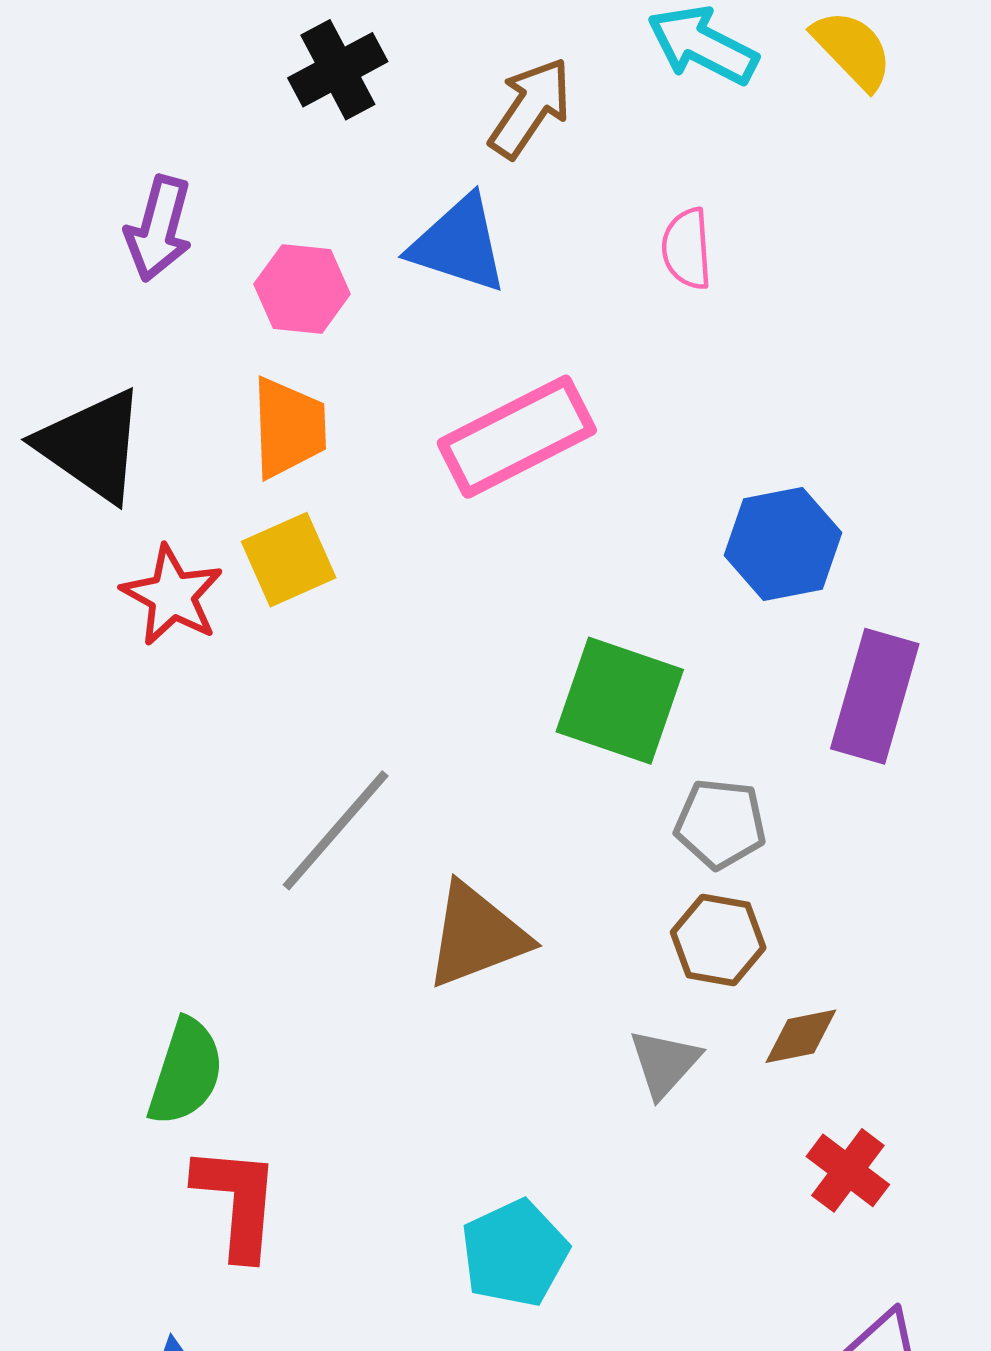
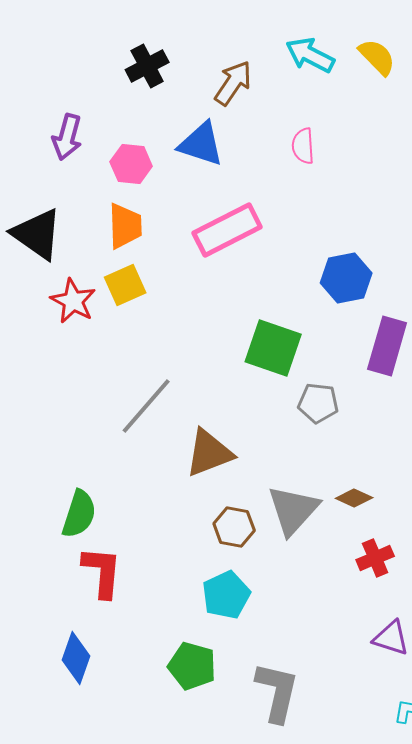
brown hexagon: (718, 940) -> (234, 527), moved
brown diamond: (801, 1036) -> (354, 498), turned 36
gray triangle: (664, 1063) -> (293, 510), size x1.6
red cross: (848, 1170) -> (375, 558), turned 30

